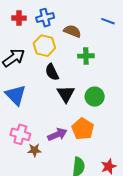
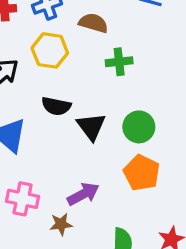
black semicircle: (52, 72) -> (56, 106), moved, turned -48
orange pentagon: (83, 129) -> (142, 173), moved
brown star: (34, 150) -> (61, 224), moved

